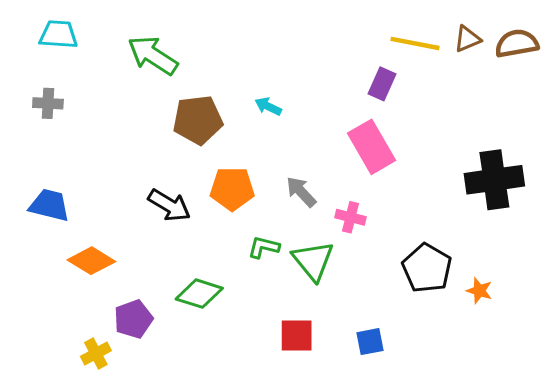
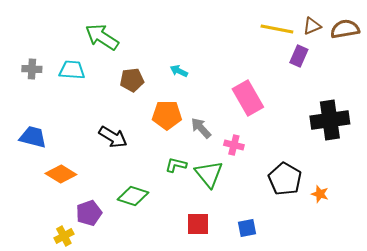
cyan trapezoid: (58, 34) -> (72, 70), moved
purple rectangle: (382, 84) -> (299, 56), moved
brown pentagon: (198, 120) -> (132, 80), size x0.7
orange pentagon: (232, 189) -> (167, 115), moved

